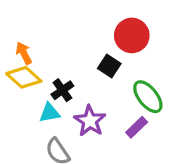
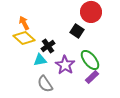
green ellipse: (148, 97) -> (90, 60), moved
purple rectangle: (137, 127) -> (92, 77), moved

